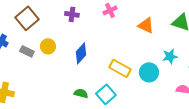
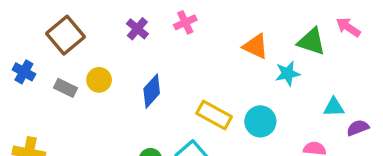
pink cross: (110, 10) -> (185, 22), moved
purple cross: (72, 14) -> (137, 29), turned 32
cyan star: (170, 56) -> (288, 73), moved

